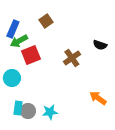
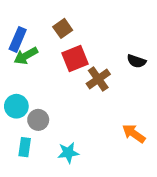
red square: (31, 55) -> (75, 58), moved
gray circle: (28, 111) -> (38, 120), moved

